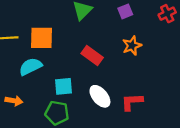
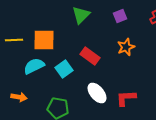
cyan square: (64, 86) -> (64, 69), moved, turned -30

